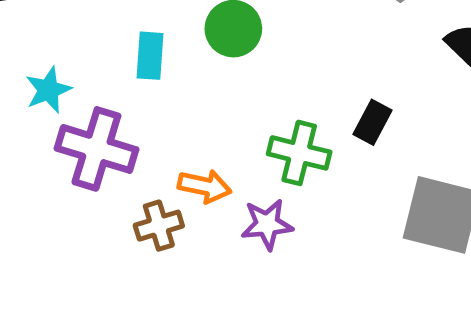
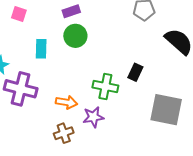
brown cross: (159, 226) -> (64, 133), moved

